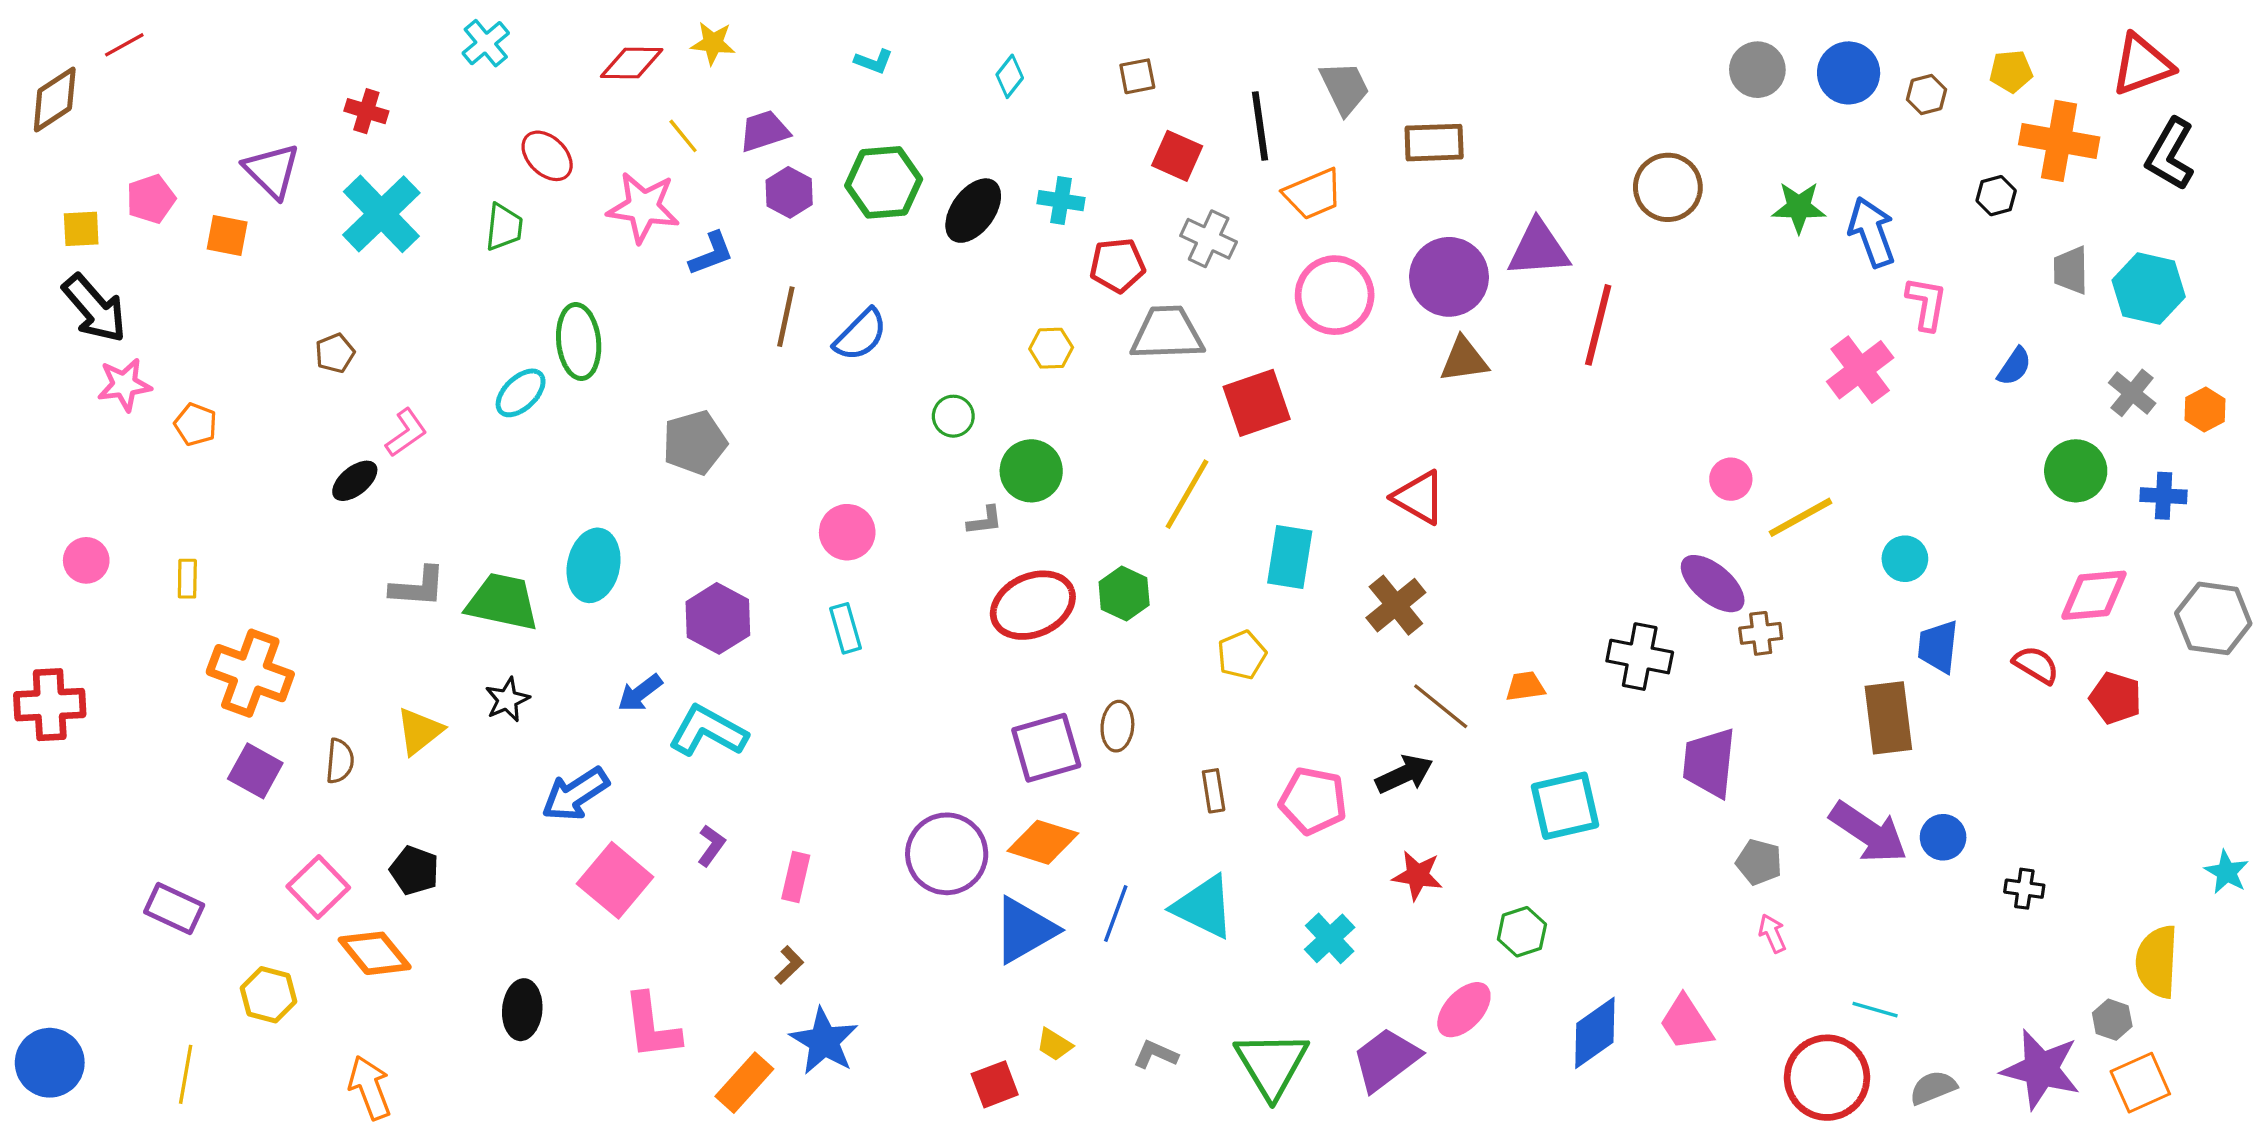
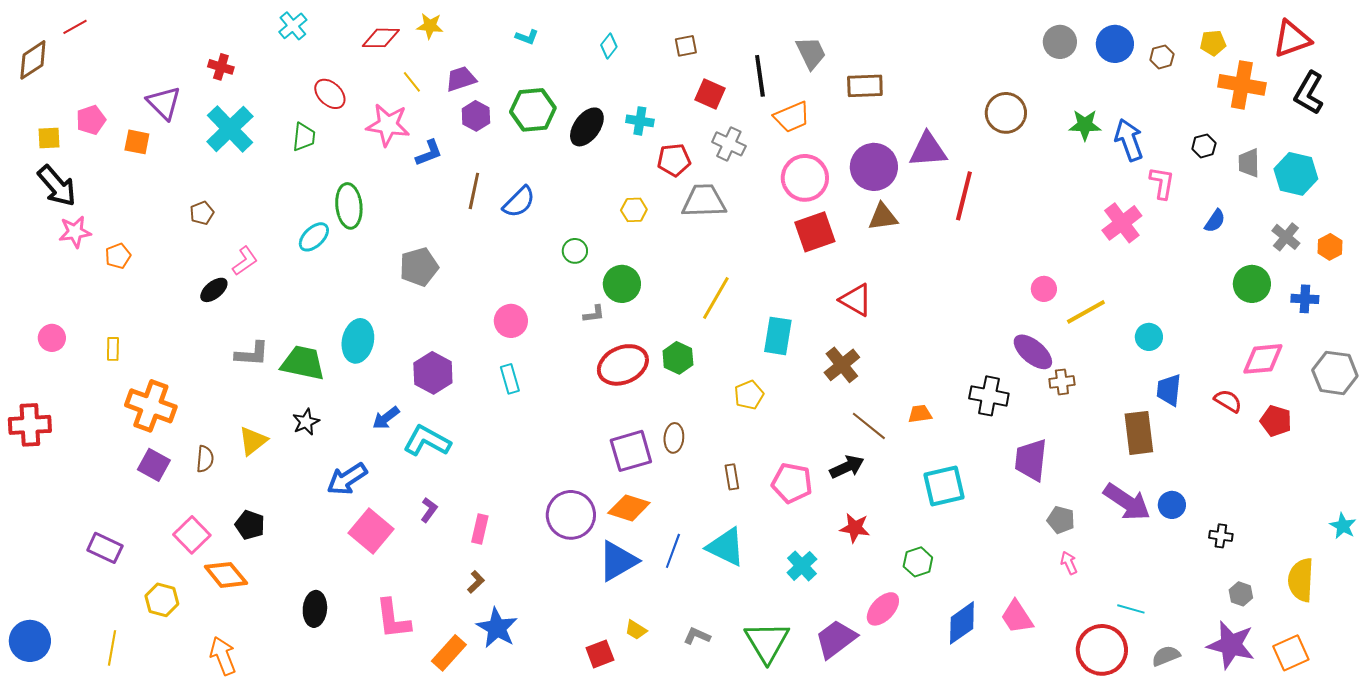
black hexagon: (1996, 196) -> (1204, 146), moved
red square: (1257, 403) -> (815, 232), moved
orange pentagon: (196, 424) -> (118, 256), turned 30
gray hexagon: (2112, 1020) -> (1241, 594), moved

